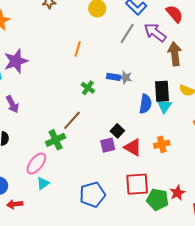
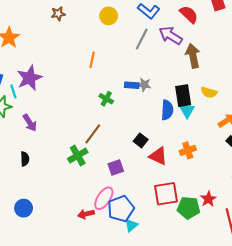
purple square: (108, 145) -> (116, 168), moved
pink ellipse: (36, 163) -> (104, 198), moved
cyan triangle: (43, 183) -> (131, 225), moved
red arrow: (15, 204) -> (86, 214), moved

